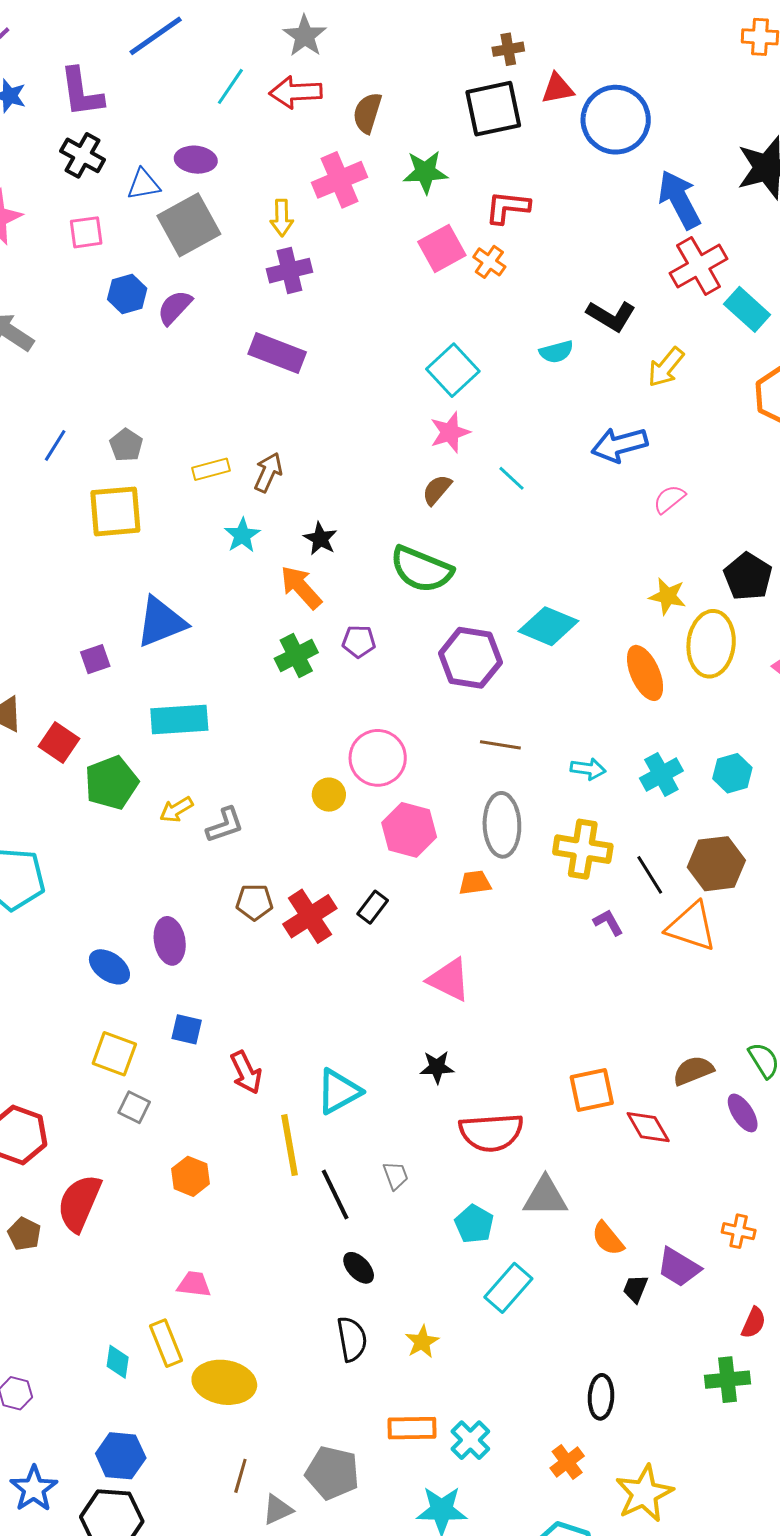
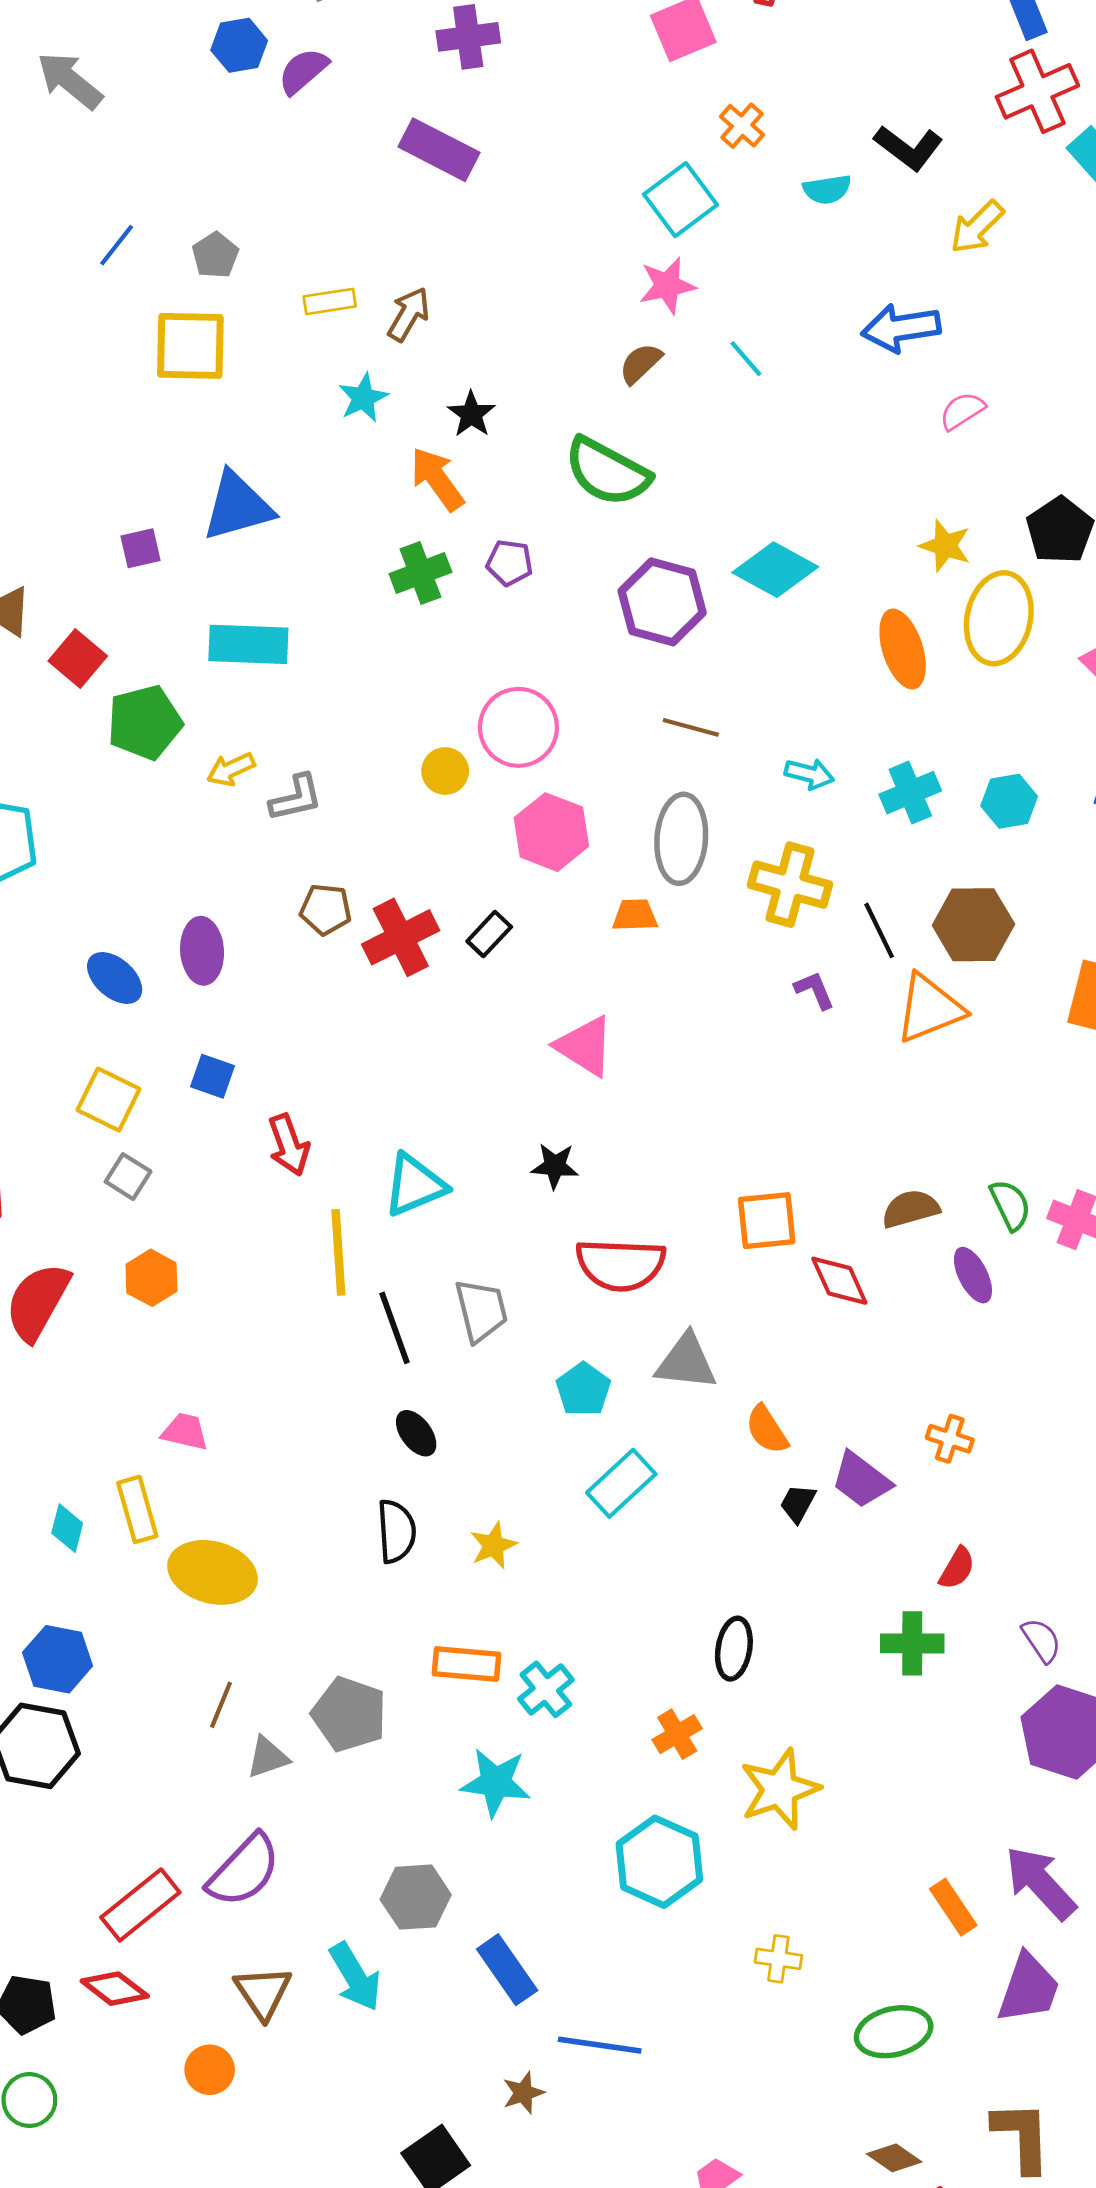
orange cross: (489, 262) -> (742, 126), moved
orange triangle: (691, 927) -> (929, 1008), turned -46
orange hexagon: (190, 1176) -> (151, 1278), moved
gray trapezoid: (396, 1176) -> (481, 1310), size x1.6

